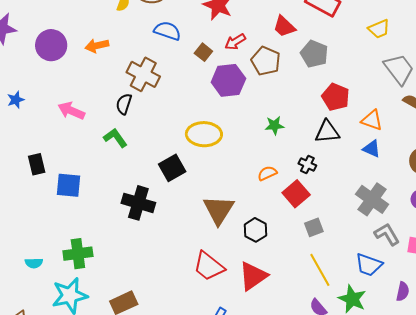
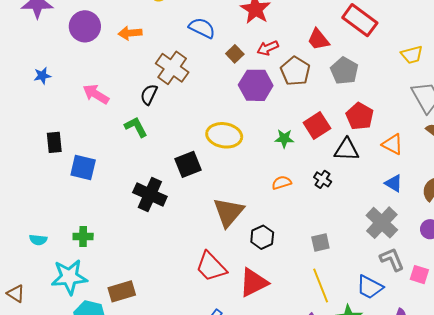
green star: (274, 125) -> (284, 139), moved
blue triangle: (372, 149) -> (394, 183), moved
red square: (296, 194) -> (317, 126), moved
green cross: (78, 254) -> (83, 237), size x0.7

